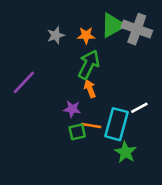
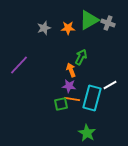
gray cross: (137, 29) -> (108, 23), size x0.6
green arrow: (89, 65) -> (81, 57), moved, size x0.7
purple star: (72, 109) -> (69, 86), moved
green star: (125, 152) -> (87, 133), moved

